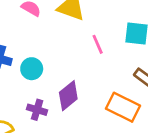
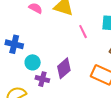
cyan circle: (32, 69) -> (33, 62), moved

